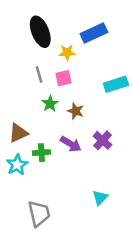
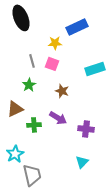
black ellipse: (40, 32) -> (21, 18), moved
pink square: (63, 78) -> (52, 64), turned 32
green star: (50, 104) -> (29, 85), moved
purple cross: (102, 140) -> (86, 129), moved, turned -35
cyan star: (17, 165) -> (15, 154), moved

